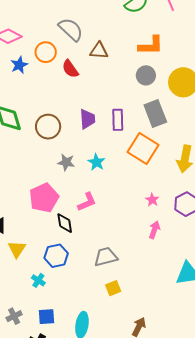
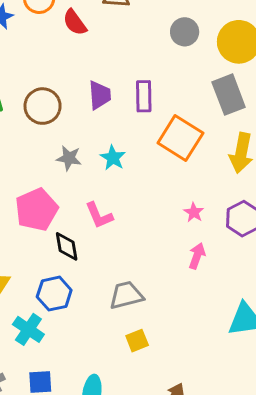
gray rectangle: (155, 114) -> (229, 95), moved
pink L-shape: (87, 202) -> (99, 215), turned 90
cyan cross: (38, 280) -> (28, 329), size x1.5

